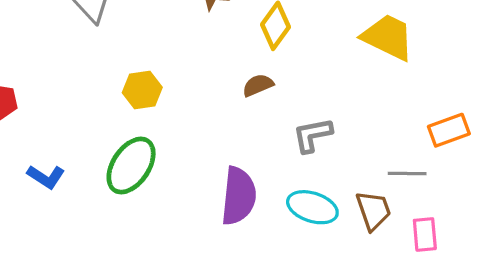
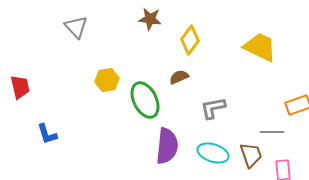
green ellipse: (131, 165) -> (145, 100), moved, turned -60
blue L-shape: (46, 177) -> (47, 134), turned 40

